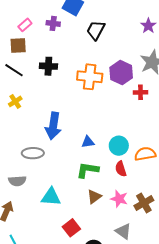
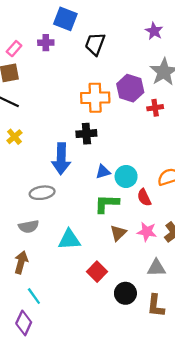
black cross: (48, 66) -> (86, 134), moved
cyan circle: (119, 146) -> (126, 176), moved
gray triangle: (123, 231) -> (156, 268), turned -30

